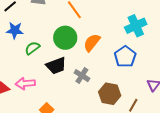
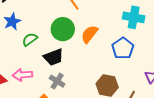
cyan cross: (136, 26) -> (134, 17), turned 35
blue star: (15, 30) -> (12, 22), turned -30
gray cross: (82, 76) -> (57, 81), moved

